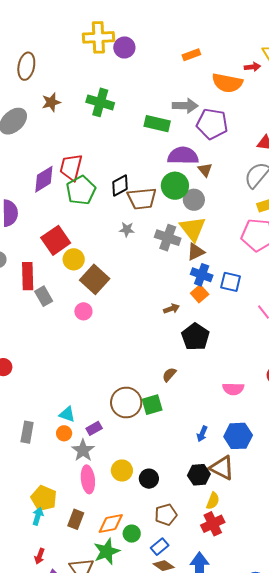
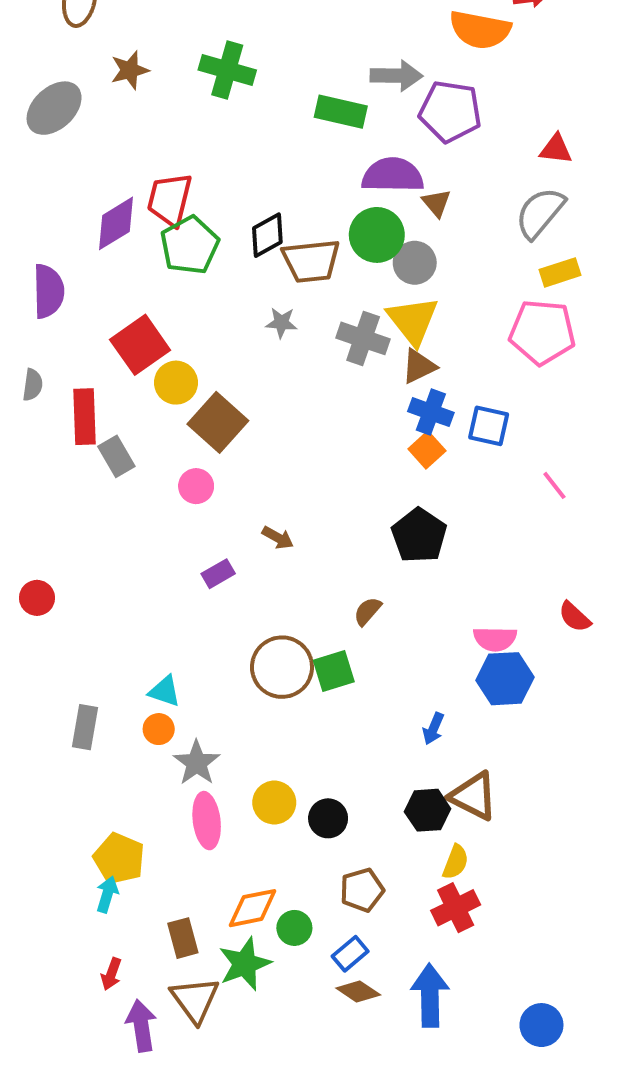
brown arrow: (171, 309) -> (278, 538), moved, turned 49
purple rectangle: (94, 428) -> (218, 574), moved
blue hexagon: (238, 436) -> (505, 679), moved
brown rectangle: (76, 519) -> (183, 938), moved, turned -36

